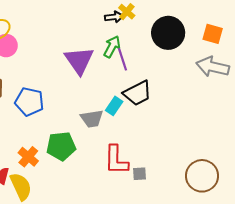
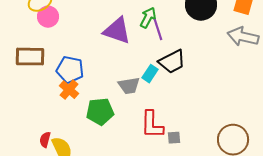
purple triangle: (79, 60) -> (117, 31), turned -36
orange cross: (28, 157) -> (69, 90), moved

